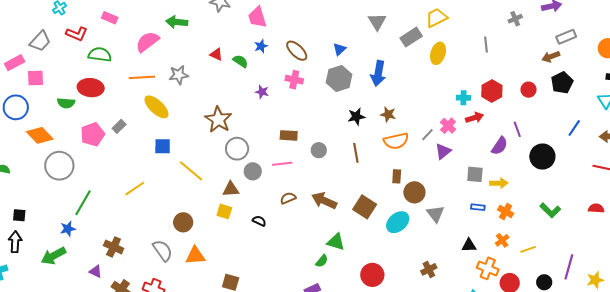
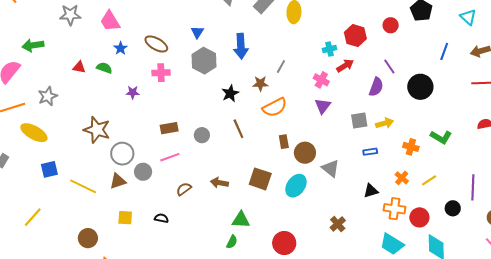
gray line: (427, 135) -> (281, 67), moved
brown triangle: (231, 189) -> (118, 181), moved
brown arrow: (324, 201) -> (219, 183), size x0.7
orange cross: (506, 212) -> (411, 147), moved

